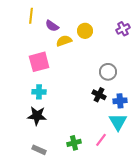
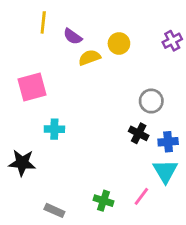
pink square: (39, 62) -> (32, 87), moved
black star: (37, 116) -> (22, 163), moved
green cross: (74, 143) -> (104, 201), turned 32

